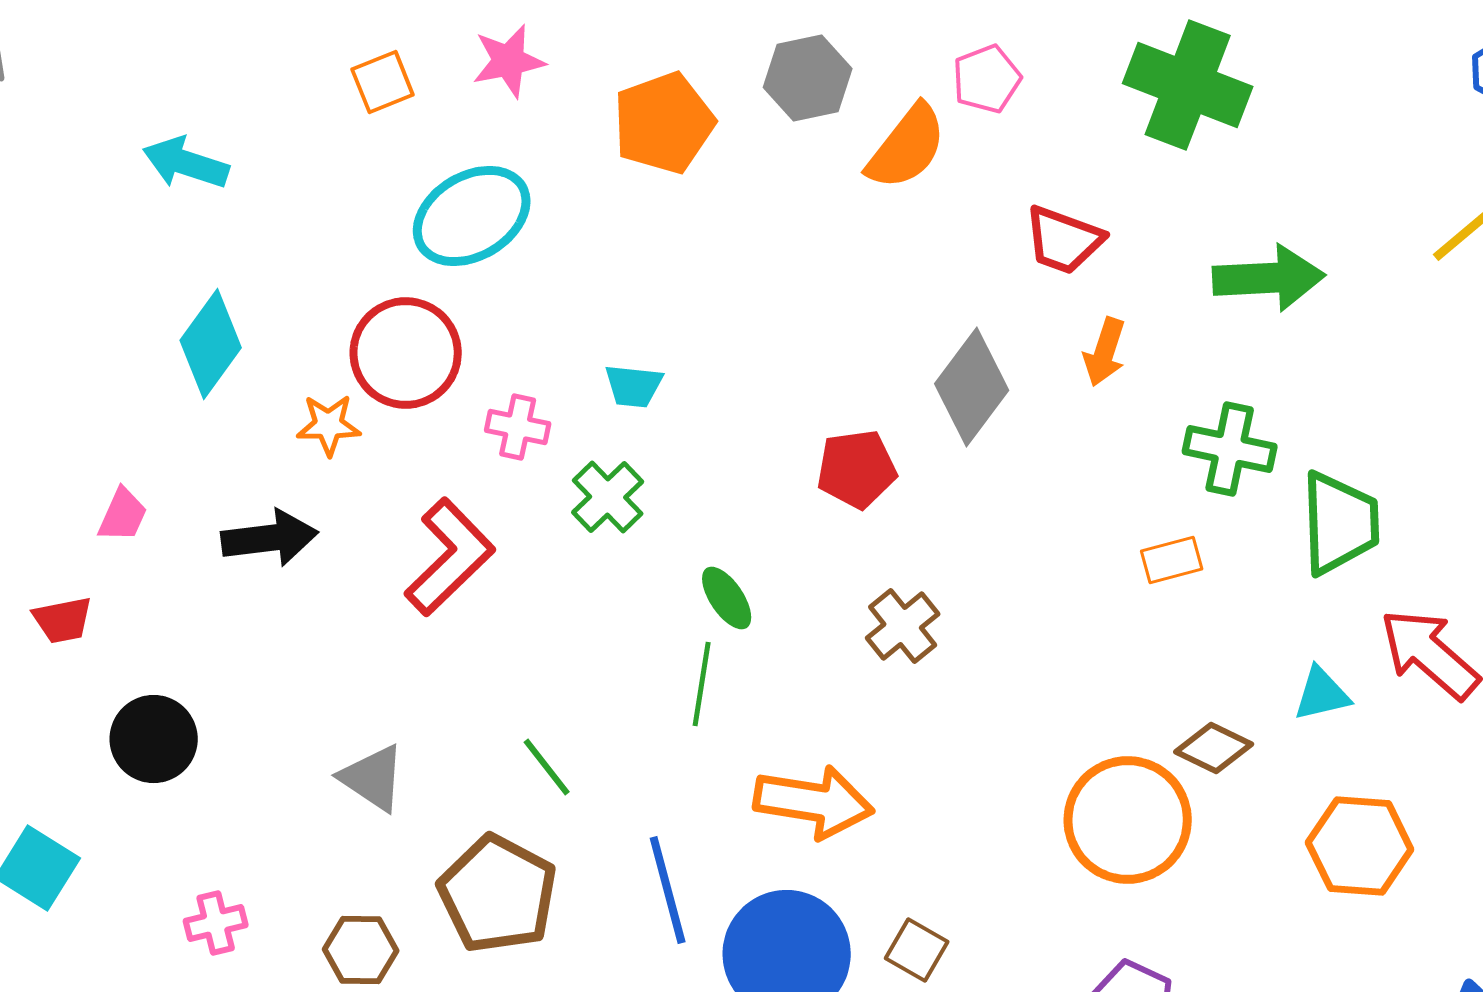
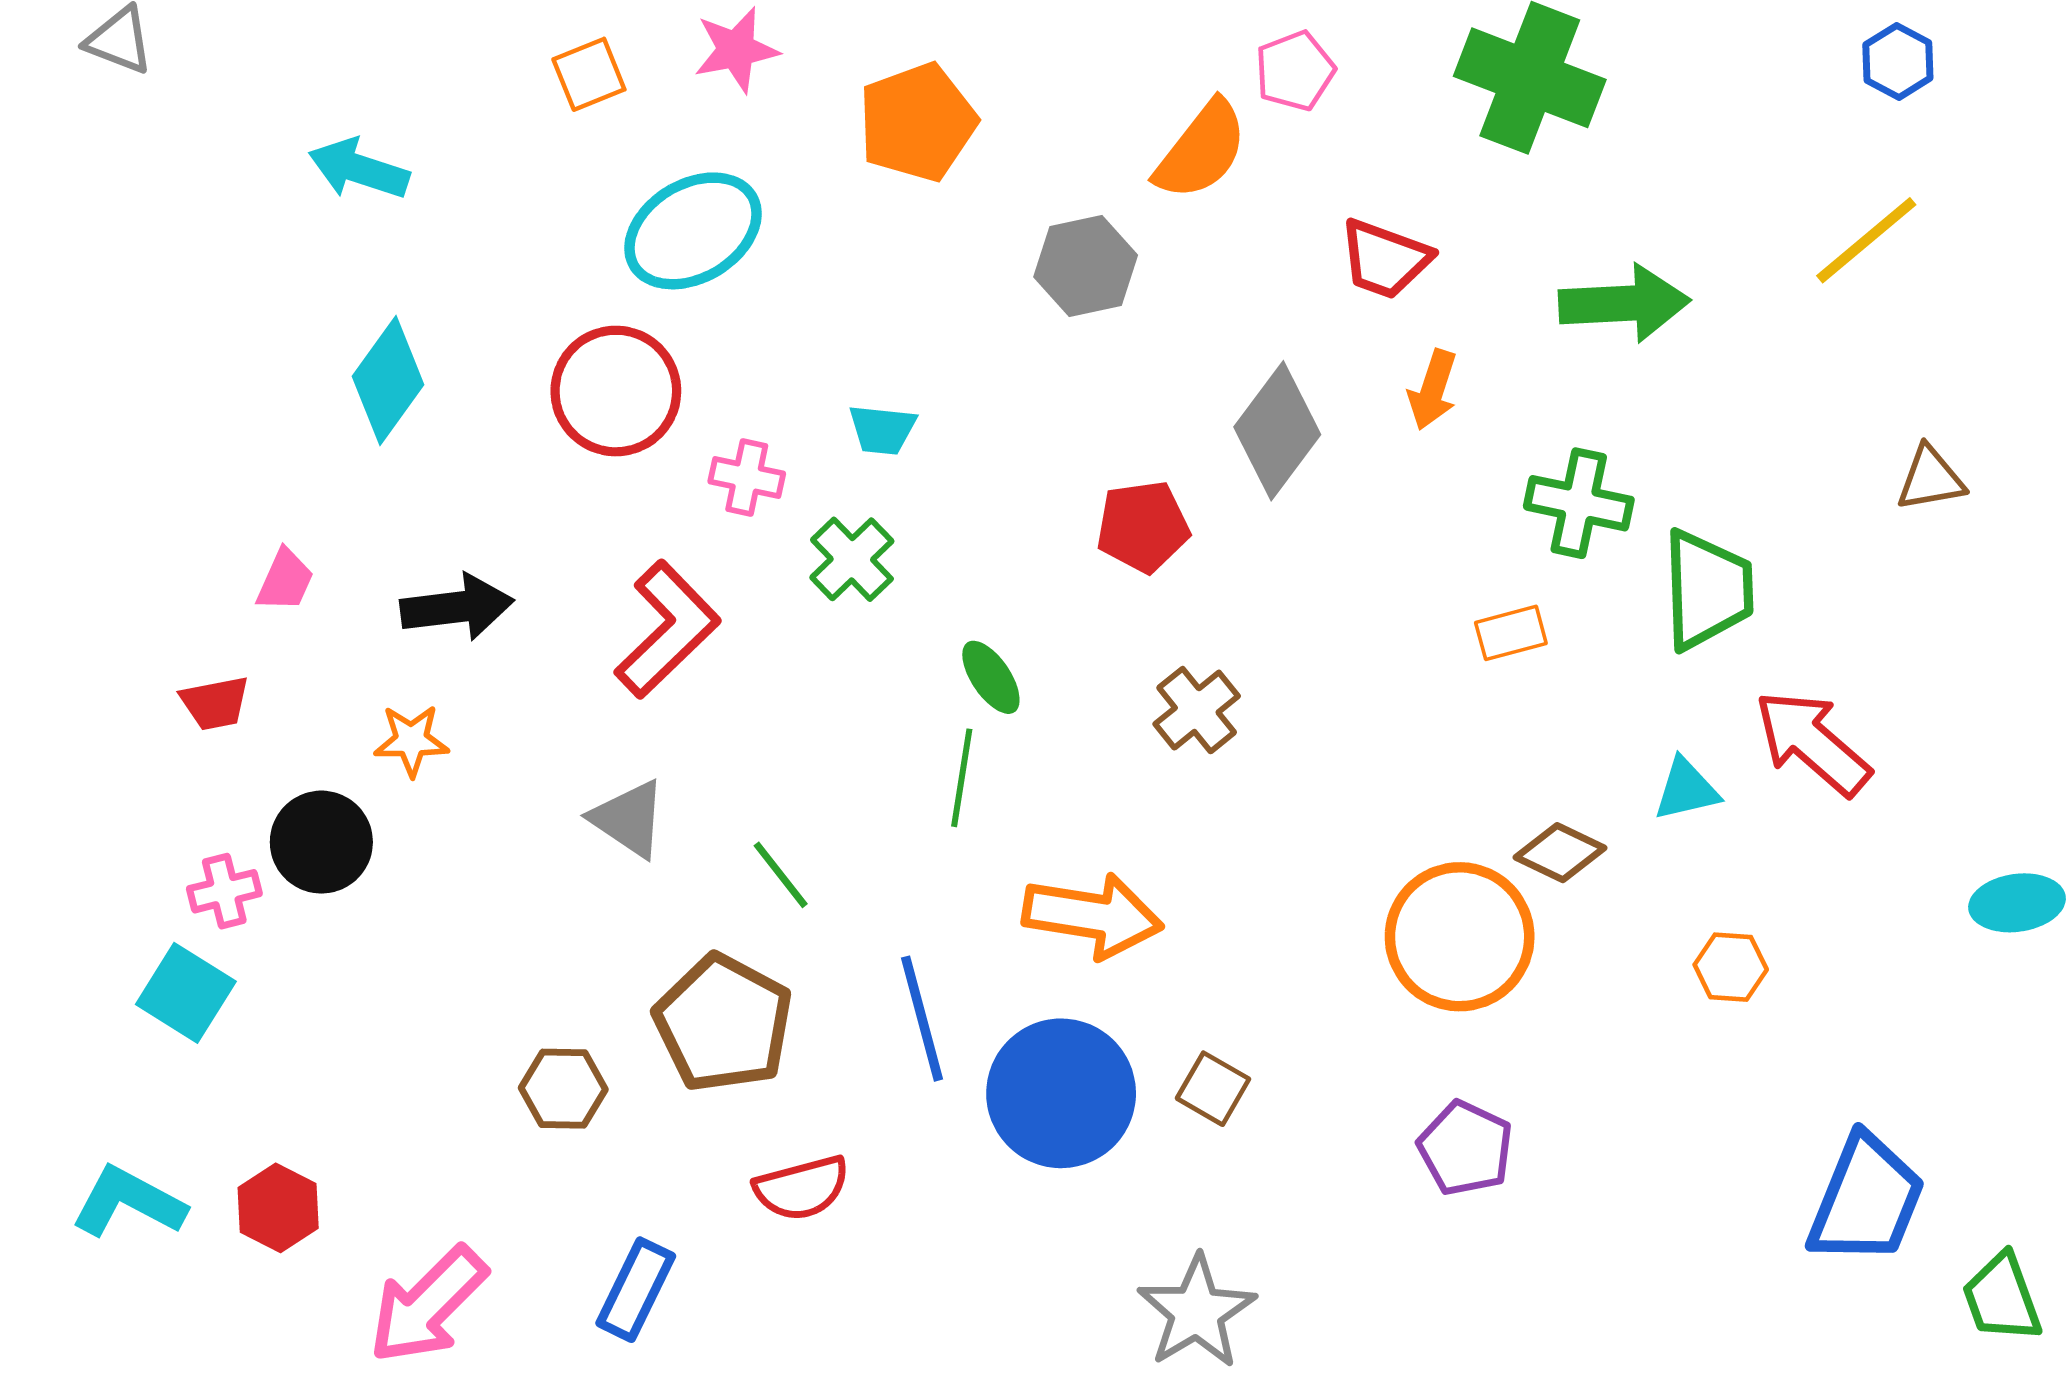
gray hexagon: (808, 78) -> (1086, 266), moved
orange star: (329, 425) -> (411, 740), moved
gray triangle: (373, 778) -> (629, 819), moved
orange hexagon: (1360, 846) -> (1731, 967), size x0.6
pink cross: (216, 923) -> (224, 891), moved

